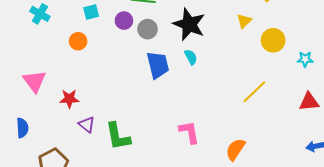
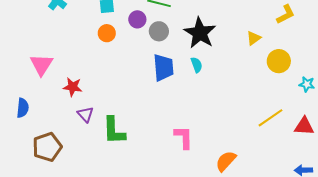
orange circle: (78, 41) -> (107, 33), moved
yellow line: (254, 92) -> (270, 118), moved

